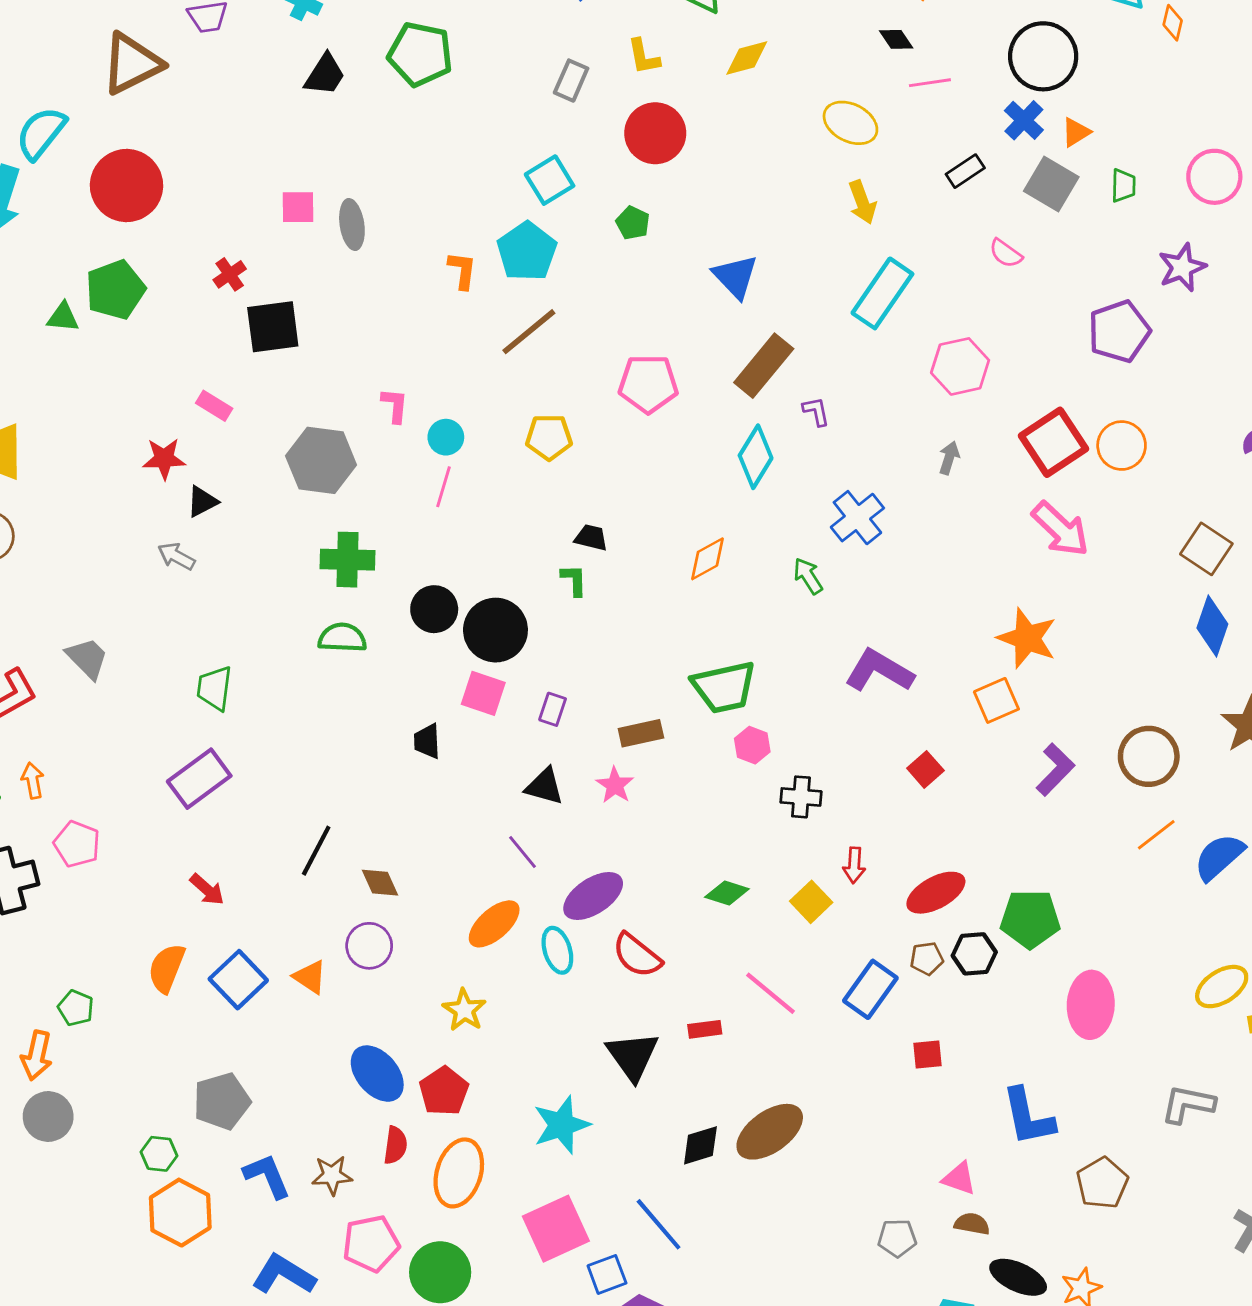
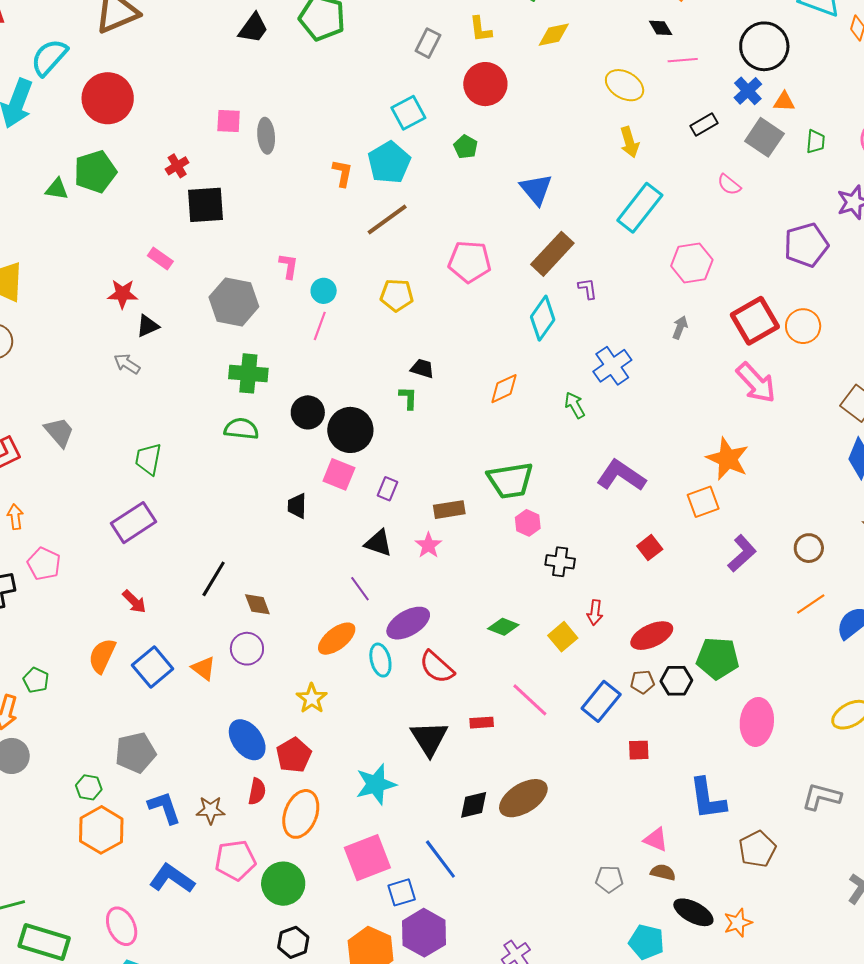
orange triangle: (1076, 132) -> (784, 102), turned 30
brown circle: (1149, 756) -> (809, 548), size x0.7

